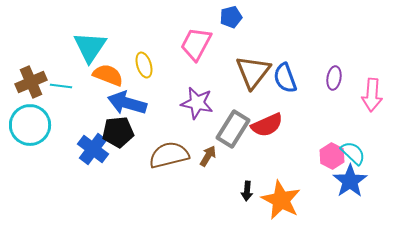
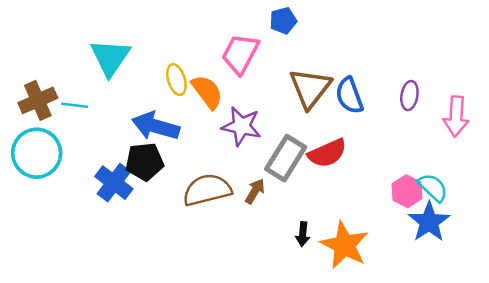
orange semicircle: (108, 75) -> (207, 92), moved, turned 32

